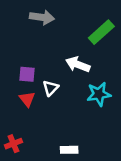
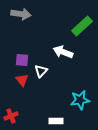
gray arrow: (42, 17) -> (21, 14), moved
cyan star: (99, 94) -> (80, 100), moved

